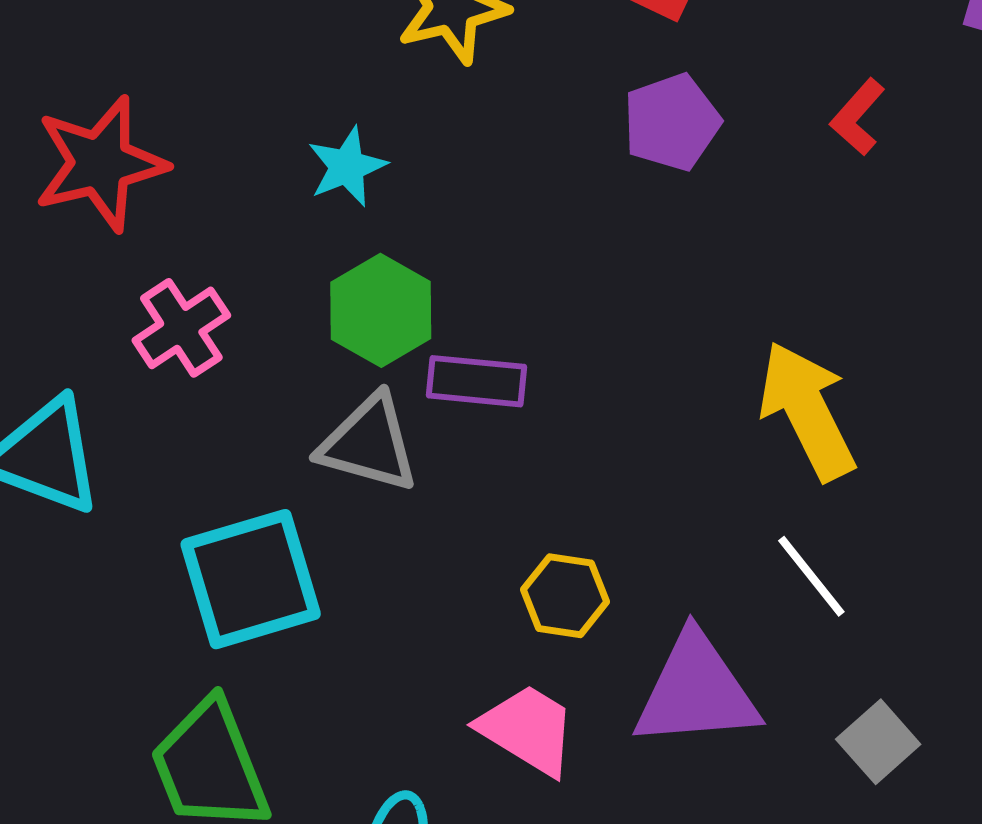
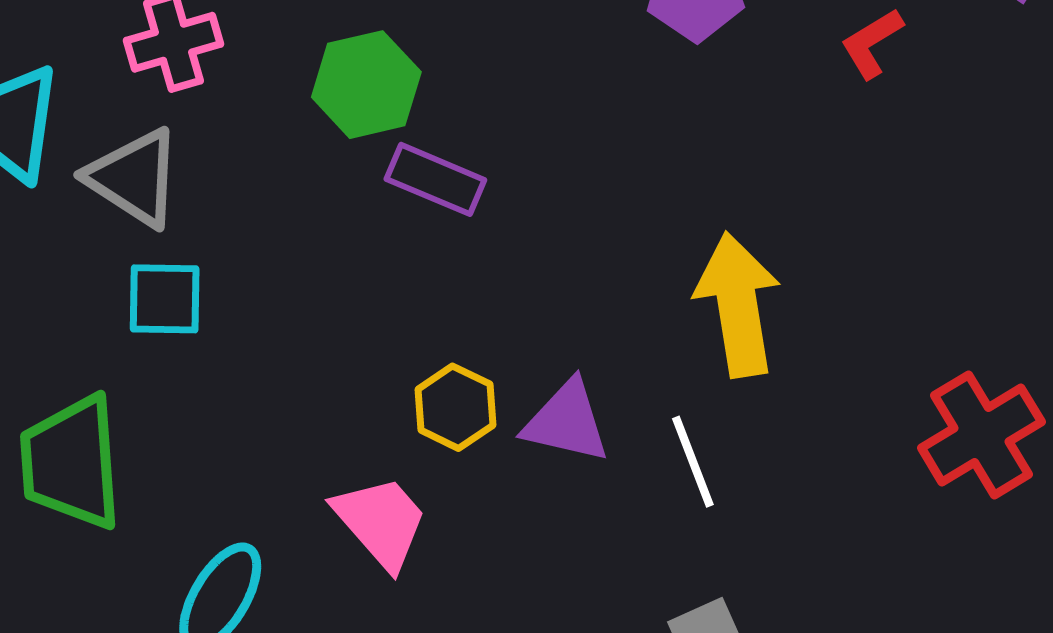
gray triangle: (369, 443) -> (134, 178), moved
cyan square: (251, 579) -> (165, 299), size x0.6
purple triangle: (696, 691) -> (567, 422), moved, size x0.7

